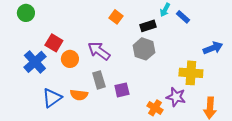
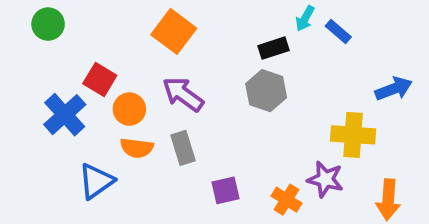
orange square: (116, 17) -> (174, 31), moved, size x1.6
purple square: (122, 90) -> (225, 190), moved
orange semicircle: (79, 95) -> (137, 148), moved

